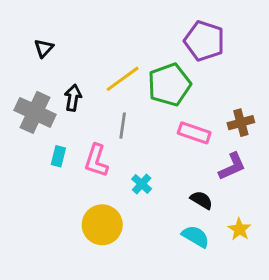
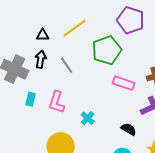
black triangle: (44, 48) -> (43, 35), moved, turned 48
yellow line: (123, 79) -> (75, 28), moved
gray line: (123, 126) -> (67, 65), moved, turned -42

